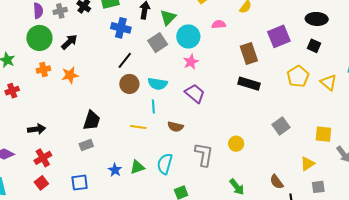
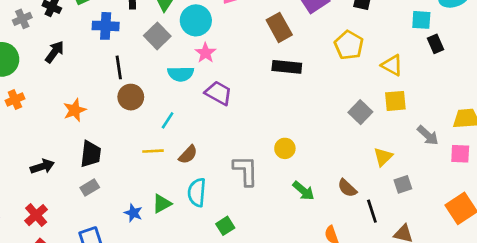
black arrow: (69, 42) -> (55, 52), moved
black line: (125, 60) -> (119, 67), turned -36
orange star: (70, 75) -> (75, 110), moved
yellow triangle: (329, 82) -> (392, 65), moved
cyan semicircle: (158, 84) -> (181, 74), moved
cyan line: (153, 106) -> (168, 120), turned 48
gray square: (281, 126) -> (360, 112), moved
brown semicircle: (175, 127) -> (188, 155), moved, turned -49
black arrow: (37, 129) -> (42, 166), moved
yellow square: (323, 134) -> (395, 101), moved
green arrow: (237, 187) -> (303, 191), moved

